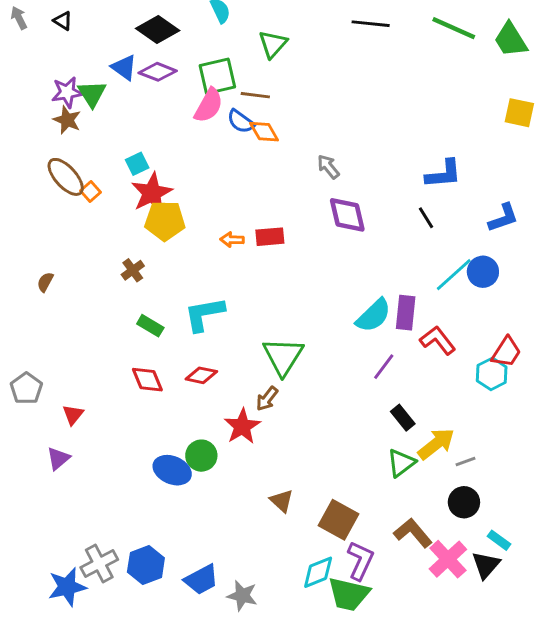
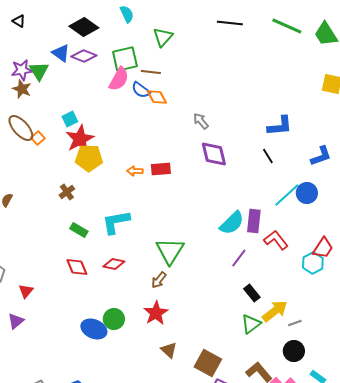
red star: (242, 426) -> (156, 313), moved

